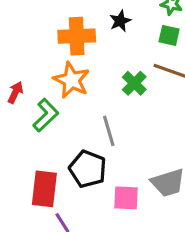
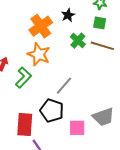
orange cross: (77, 36) -> (41, 26), turned -30
green cross: (134, 83) -> (78, 41), moved
gray line: (109, 131) -> (64, 86), turned 60

